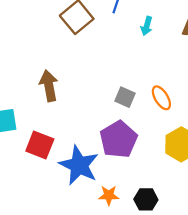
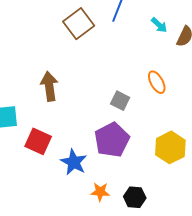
cyan arrow: (147, 26) -> (159, 25), moved, turned -66
orange ellipse: (161, 98) -> (157, 82), moved
blue star: (79, 165) -> (74, 162), size x0.7

